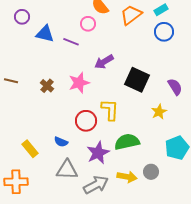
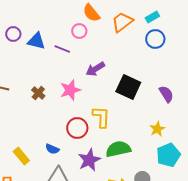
purple circle: (22, 17) -> (13, 34), moved
yellow star: (159, 112) -> (157, 129), moved

